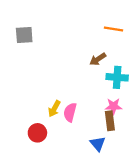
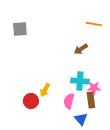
cyan cross: (117, 77) -> (80, 81), moved
pink semicircle: (70, 112) -> (69, 101), moved
red circle: (37, 133) -> (31, 101), moved

